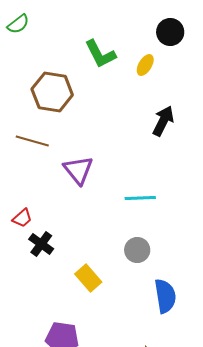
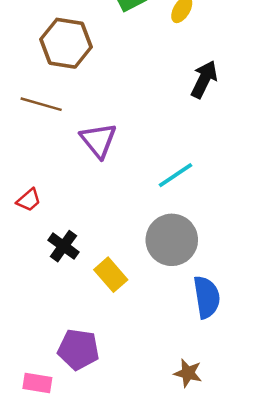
cyan line: (140, 198) -> (176, 175), turned -32
black cross: (41, 244) -> (63, 246), moved
gray circle: (137, 250) -> (172, 240), size x1.6

